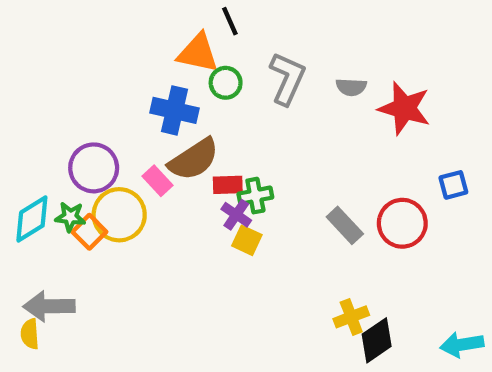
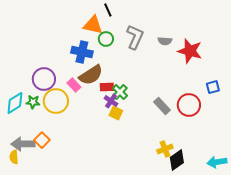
green cross: (255, 196) -> (120, 92), turned -35
orange square: (89, 232) -> (42, 140), moved

